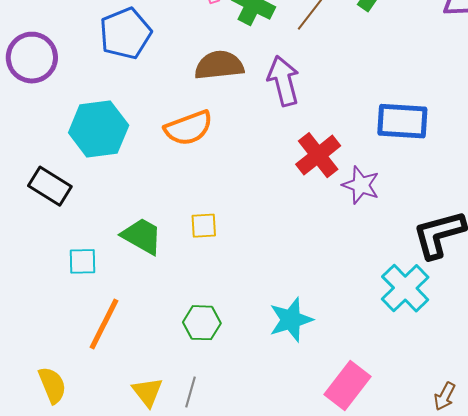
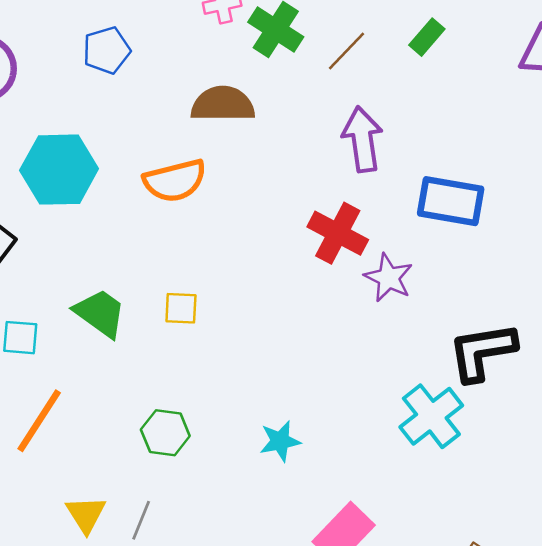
blue pentagon: (125, 33) -> (107, 50), size x0.7
purple arrow: (283, 81) -> (362, 139), moved
red cross: (318, 155) -> (338, 233), turned -30
cyan star: (291, 320) -> (280, 441), size x0.7

